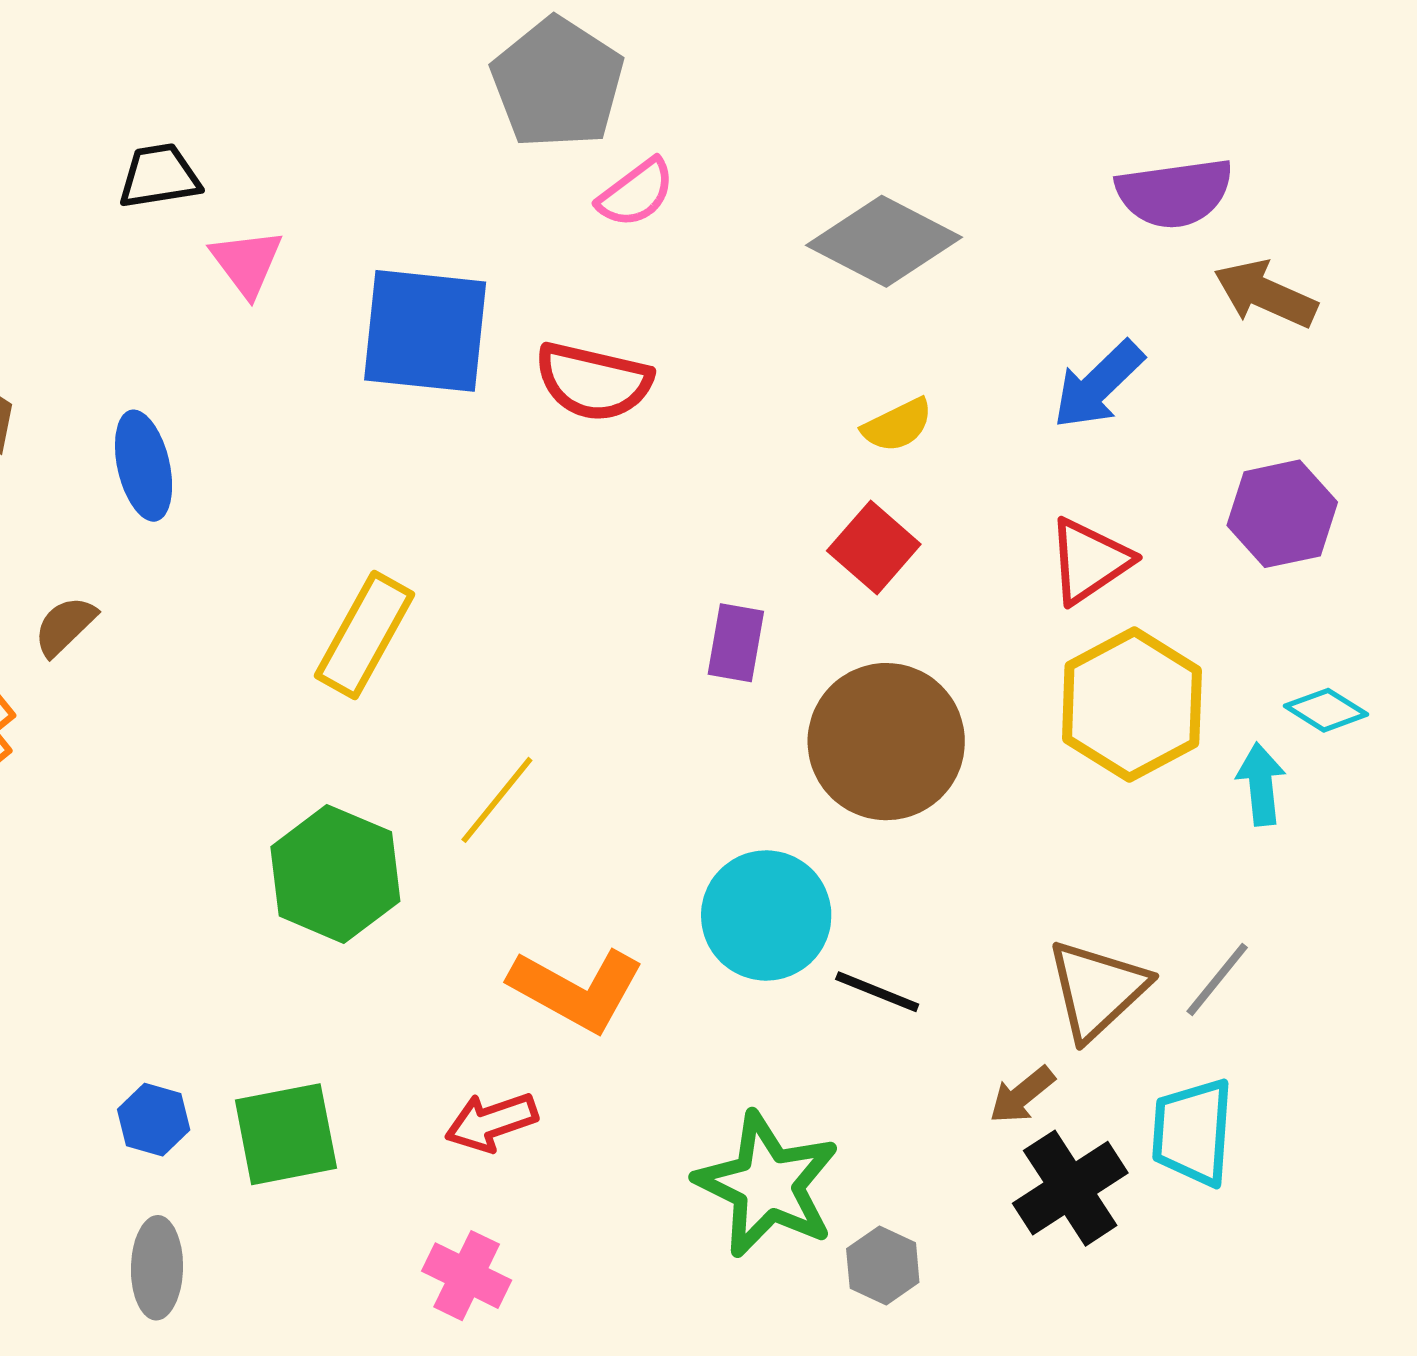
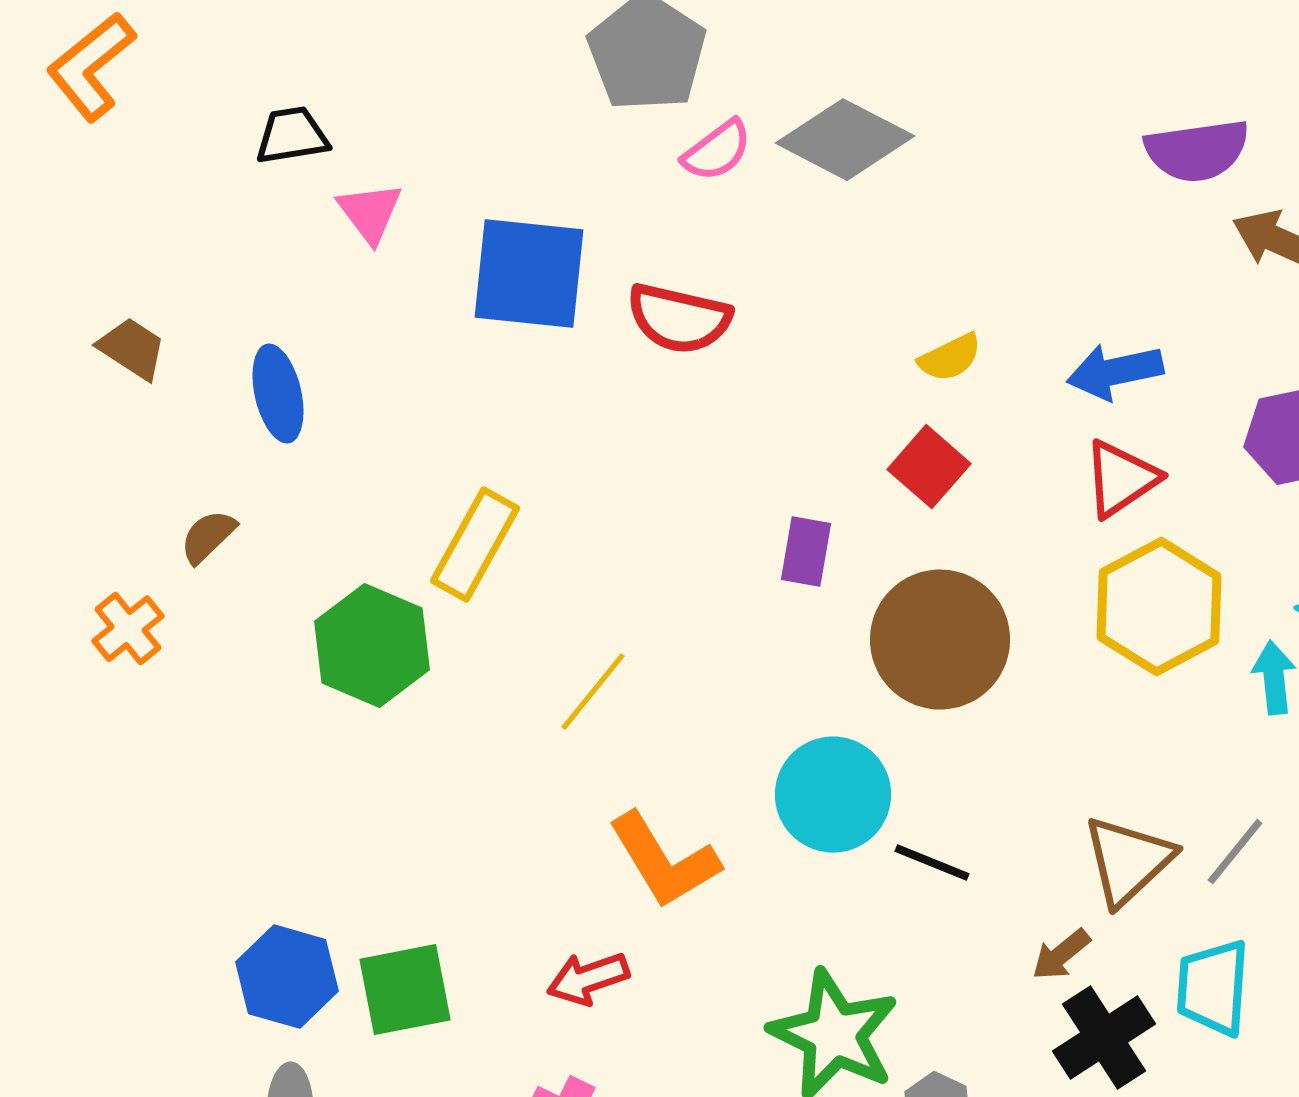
gray diamond: (884, 241) -> (845, 140), moved
blue arrow: (1098, 385) -> (1115, 372), moved, turned 32
green hexagon: (335, 874) -> (372, 646), moved
orange L-shape: (577, 990) -> (664, 861), turned 30
blue hexagon: (154, 1120) -> (287, 977), size x1.6

